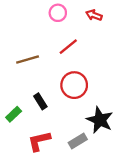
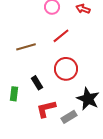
green rectangle: (14, 114) -> (14, 94), turned -40
red L-shape: (39, 141) -> (46, 109), moved

